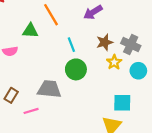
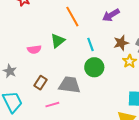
green triangle: (30, 31) -> (58, 41), moved, turned -42
brown rectangle: (11, 95) -> (40, 83), moved

